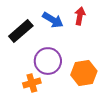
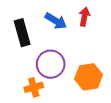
black rectangle: (21, 31) -> (22, 33), turned -65

